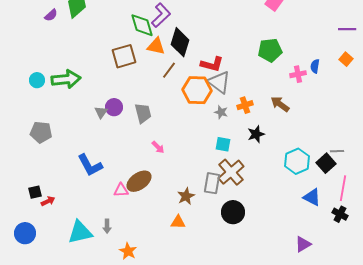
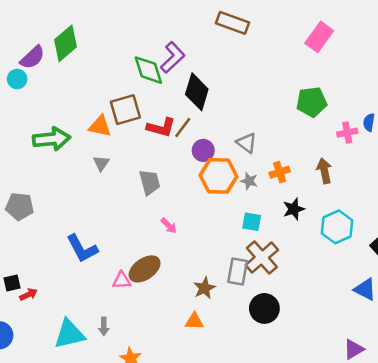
purple semicircle: (51, 15) -> (32, 57), size x1.5
orange triangle: (156, 46) -> (100, 126), moved
red L-shape: (212, 64) -> (161, 127), moved
cyan circle: (37, 80) -> (17, 79), moved
gray triangle: (219, 82) -> (247, 143), size x0.7
orange hexagon: (197, 90) -> (218, 176), moved
brown arrow: (280, 104) -> (324, 171), turned 42
purple circle: (114, 107) -> (203, 150), moved
gray triangle: (101, 112) -> (101, 163), moved
cyan hexagon: (297, 161) -> (337, 227), moved

